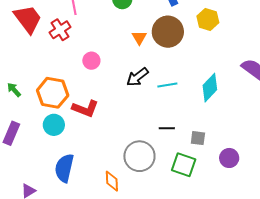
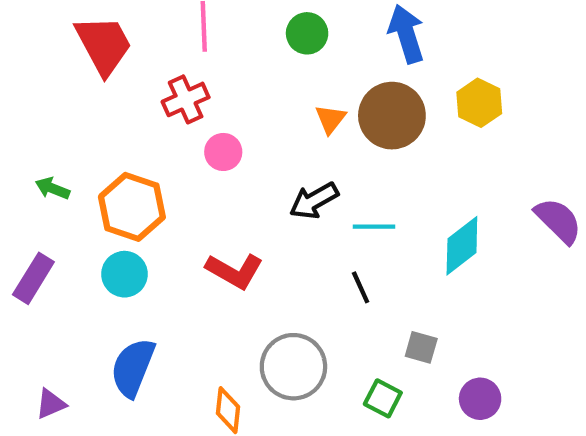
red cross: (60, 30) -> (186, 99), moved
green arrow: (14, 90) -> (52, 188), turned -35
red L-shape: (85, 109) -> (235, 271), moved
black line: (167, 128) -> (361, 287), moved, turned 56
green square: (184, 165) -> (383, 398), size x0.7

